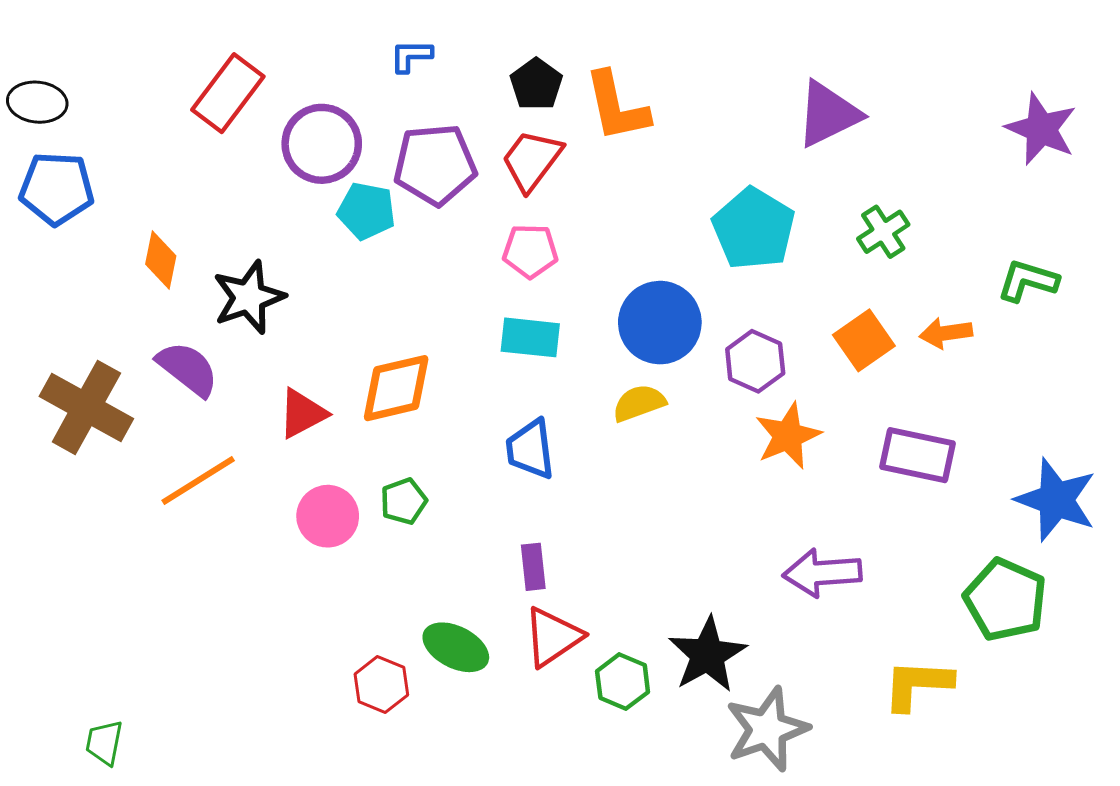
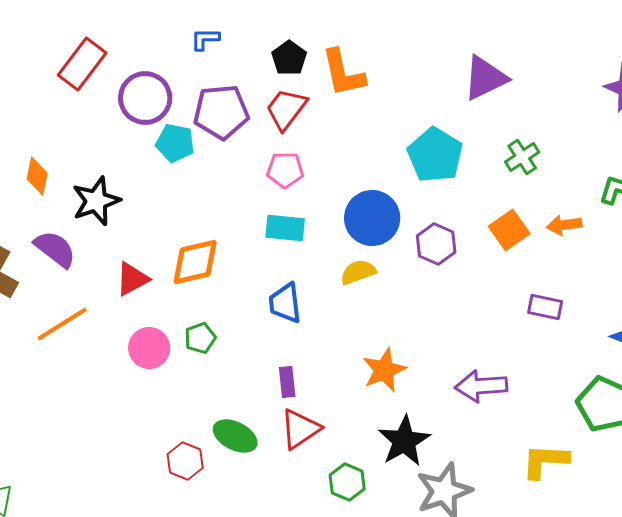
orange star: (788, 436) -> (384, 370), moved
purple rectangle: (918, 455) -> (545, 307), size x0.7
green hexagon: (623, 682) -> (347, 482), moved

